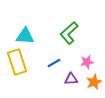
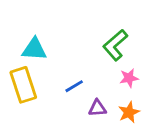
green L-shape: (69, 33) -> (115, 45), moved
pink star: (87, 62) -> (129, 78), moved

